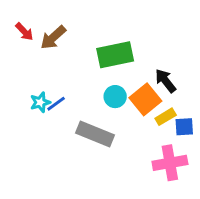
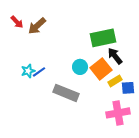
green rectangle: (115, 55) -> (103, 38), moved

